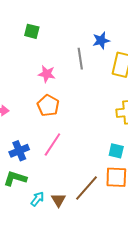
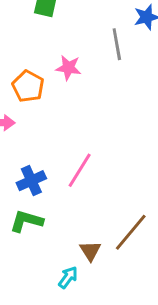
orange pentagon: (48, 105) -> (28, 86), moved
cyan arrow: (37, 199) -> (68, 277), moved

